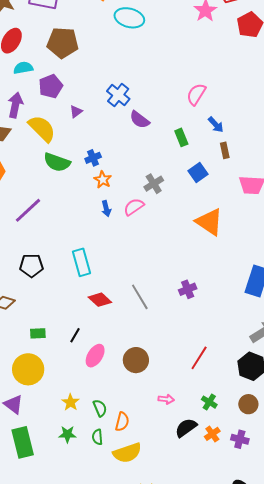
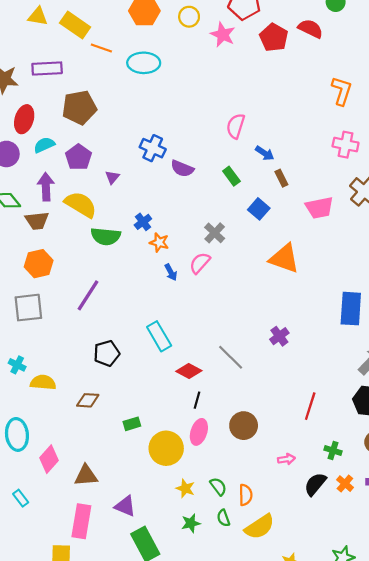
black line: (75, 335) -> (197, 400), moved
yellow circle: (28, 369) -> (166, 448), moved

